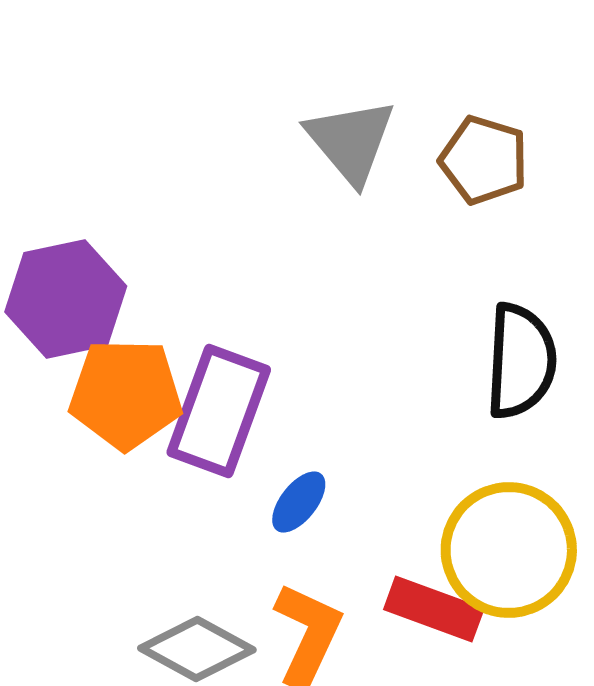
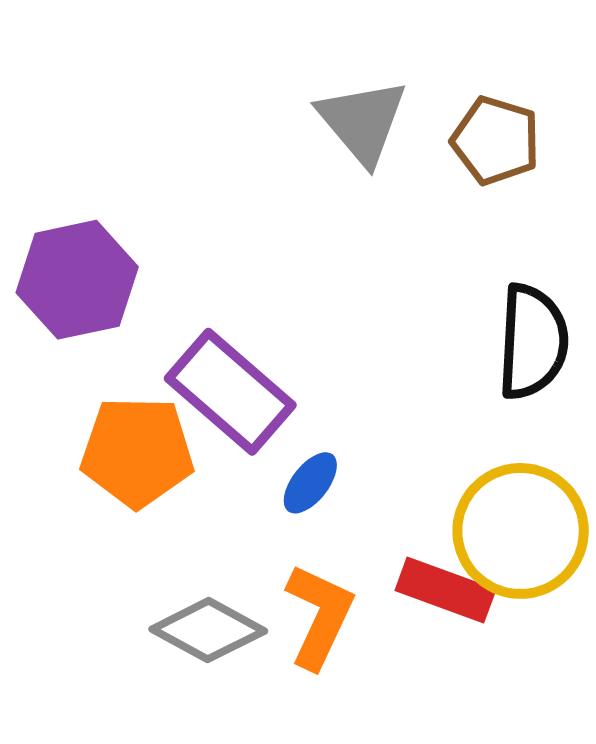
orange pentagon: (126, 394) -> (137, 452), moved
purple rectangle: (219, 411) -> (230, 392), turned -69

